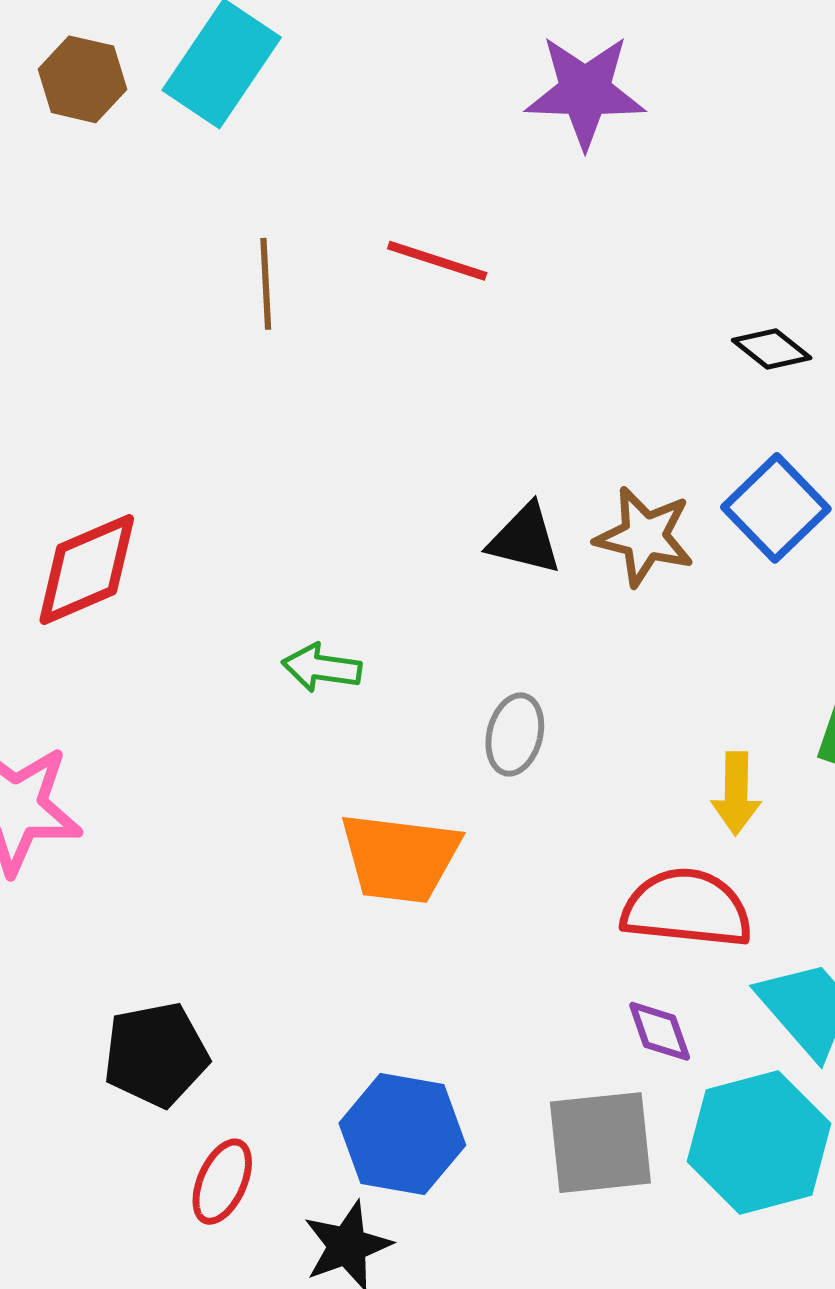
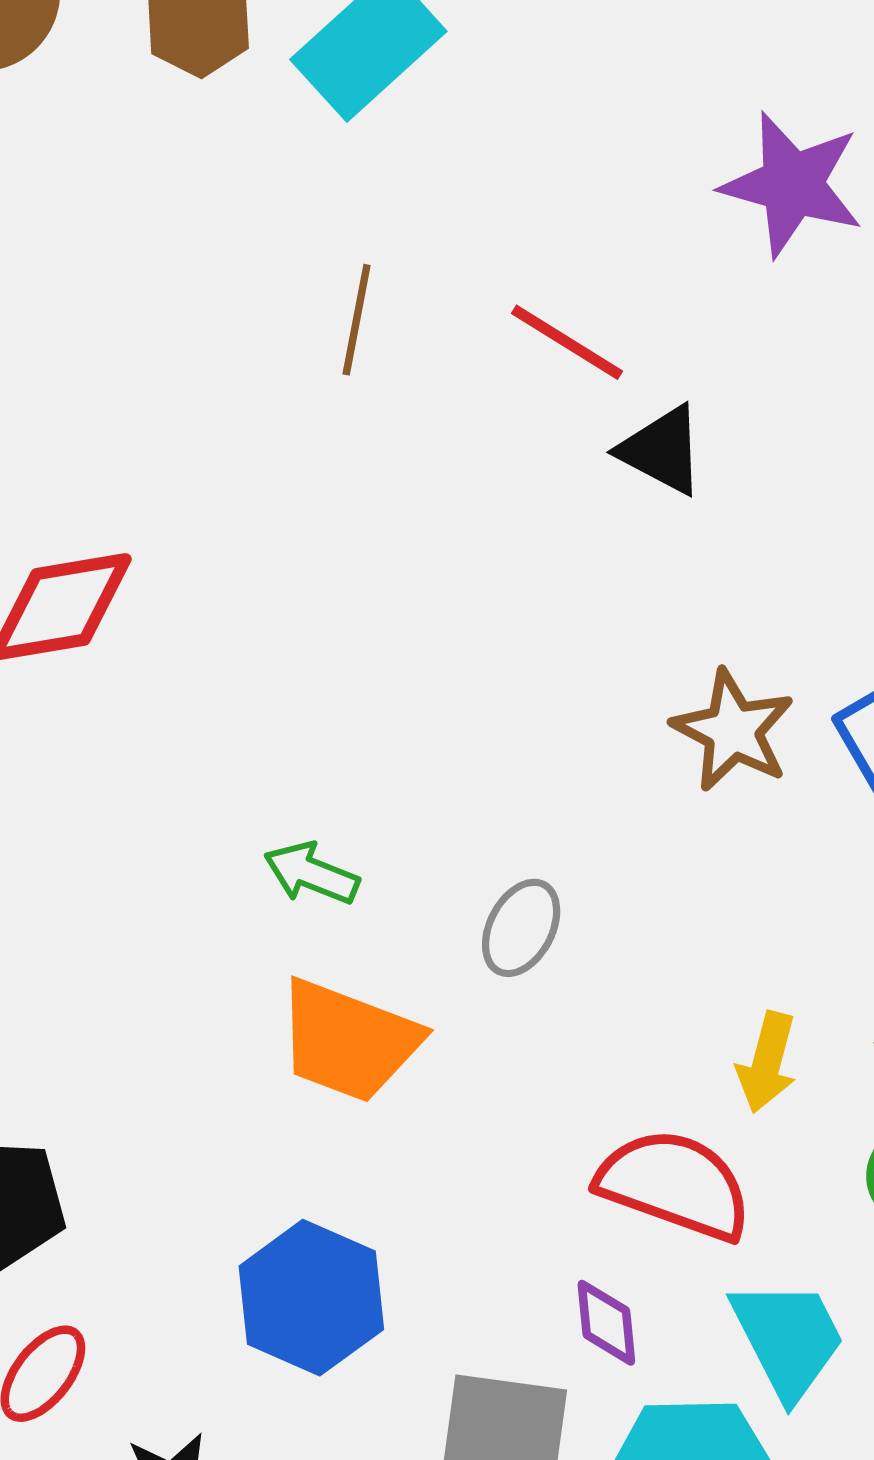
black triangle: (525, 539) -> (662, 450), moved
green arrow: (322, 668) -> (311, 873), moved
blue hexagon: (402, 1134) -> (311, 1298), moved

